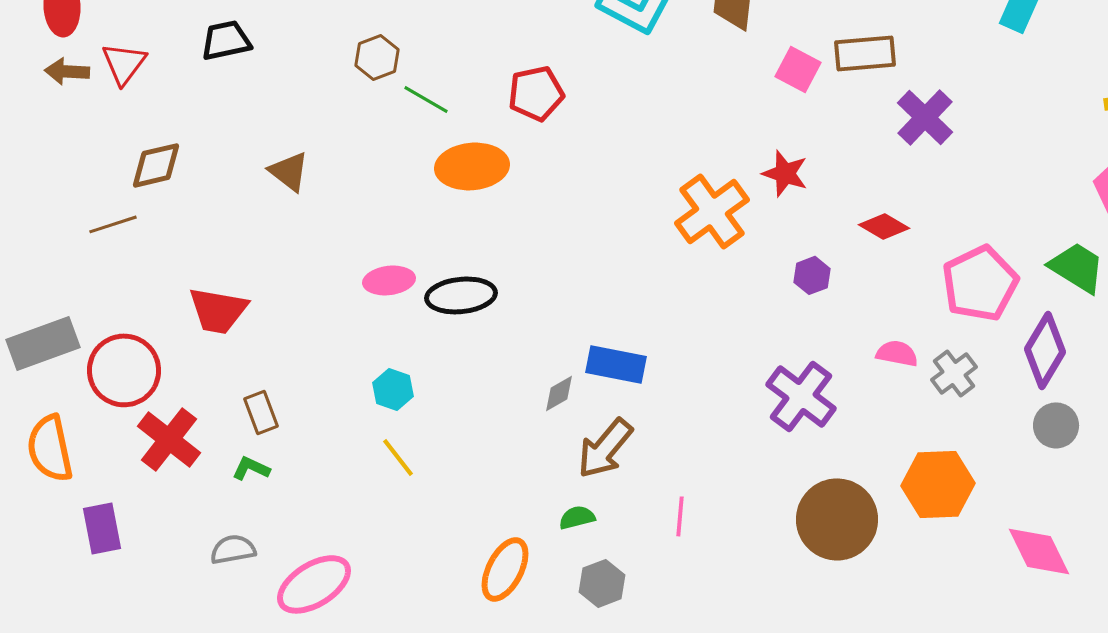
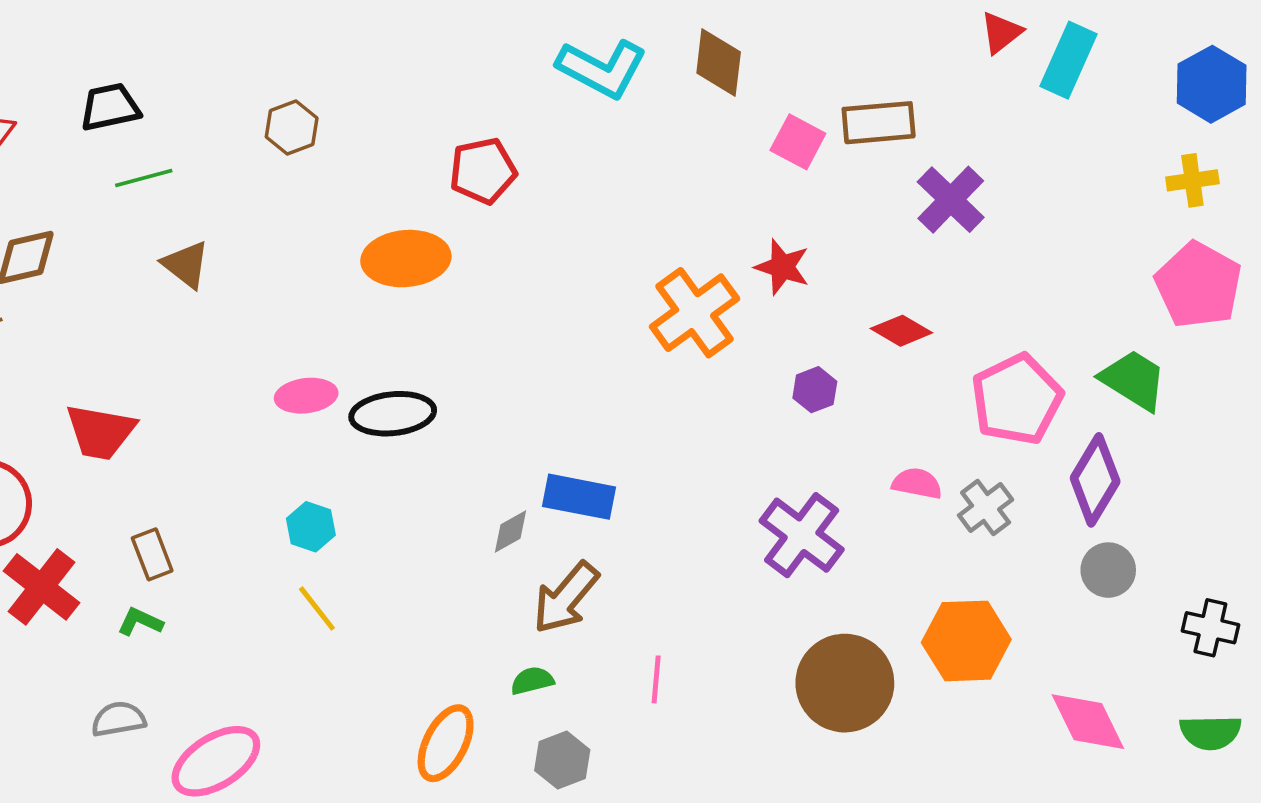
green line: (426, 99) -> (144, 178), moved, turned -45

